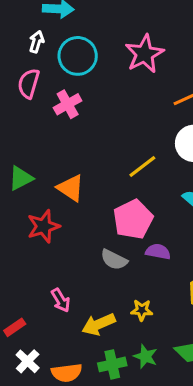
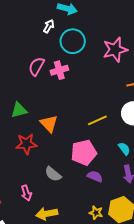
pink semicircle: (29, 83) -> (37, 66), moved
gray semicircle: (114, 260) -> (53, 174), moved
yellow star: (142, 310) -> (96, 213), moved

